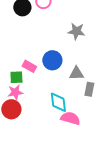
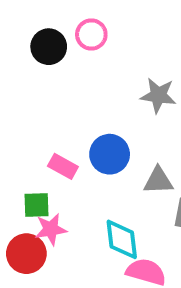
green square: (16, 77) -> (37, 205), moved
pink star: (15, 92) -> (51, 229), moved

